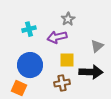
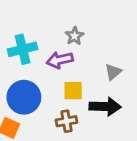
cyan cross: (29, 29) -> (23, 49), size x1.5

